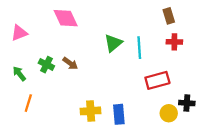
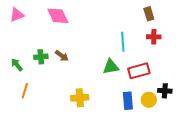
pink triangle: (19, 33) -> (17, 15), moved
green triangle: (113, 43) -> (111, 67), moved, turned 30
green cross: (46, 65) -> (41, 57), turned -32
blue rectangle: (119, 114) -> (128, 101), moved

